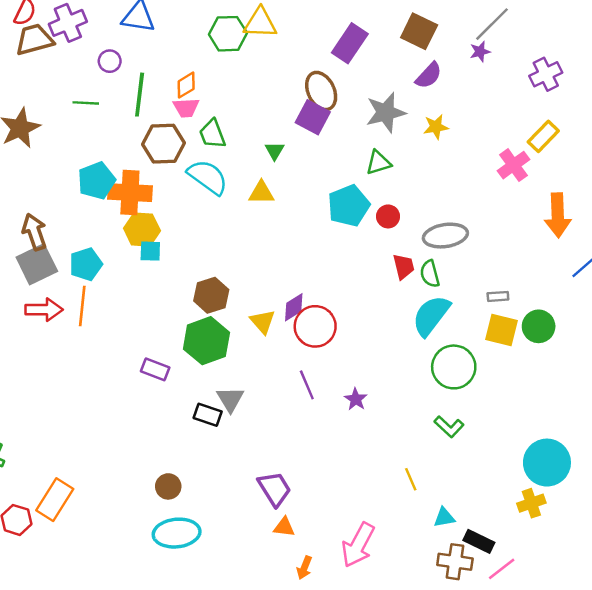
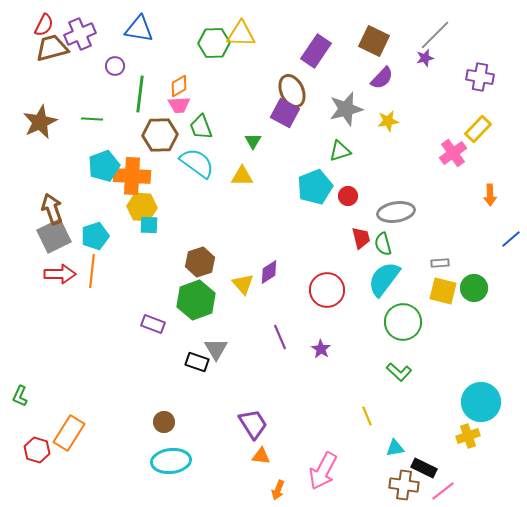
purple cross: (546, 74) -> (480, 77), turned 36
green line: (86, 103) -> (92, 119), moved
orange arrow: (558, 215) -> (490, 195), size x0.6
red circle: (315, 326) -> (327, 290), moved

